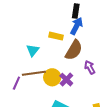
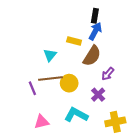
purple arrow: (90, 67) -> (108, 74), turned -112
purple cross: (66, 80) -> (98, 95), moved
purple line: (16, 83) -> (32, 88), turned -48

